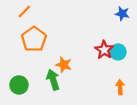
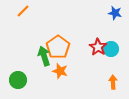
orange pentagon: (34, 39) -> (58, 47), moved
orange star: (64, 65) -> (60, 71), moved
green arrow: (53, 80) -> (44, 56), moved

